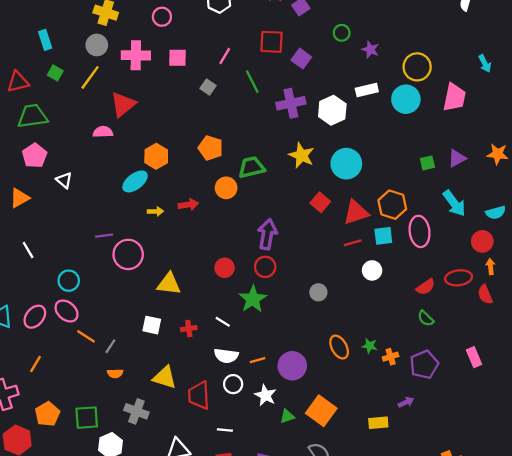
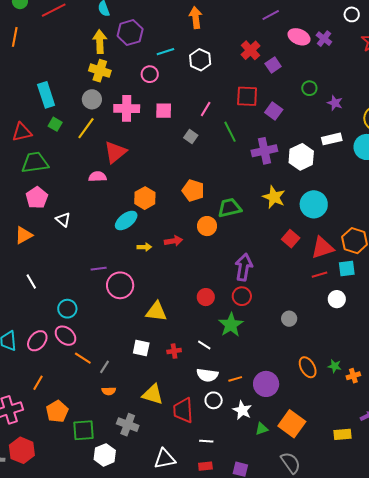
cyan rectangle: (45, 40) -> (46, 95), size x1.4
orange pentagon: (47, 414) -> (57, 411), moved

